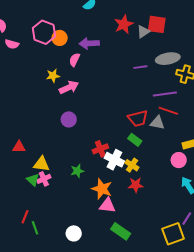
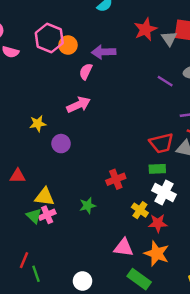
gray triangle: (143, 32) -> (169, 38), turned -32
purple line: (140, 67) -> (165, 81), turned 40
yellow star: (53, 76) -> (38, 124), moved
purple circle: (69, 119) -> (61, 144), moved
green rectangle: (135, 140) -> (157, 169), turned -40
white cross: (114, 160) -> (164, 192), moved
yellow cross: (132, 165) -> (140, 210), moved
orange star: (102, 189) -> (157, 254), moved

